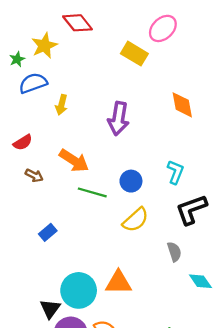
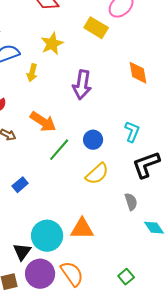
yellow star: (44, 46) -> (52, 44), moved
green line: (92, 192) -> (59, 150), turned -65

